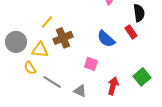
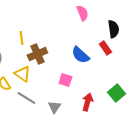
yellow line: (47, 22) -> (21, 38), turned -48
yellow triangle: (40, 50) -> (22, 74), moved, turned 30
gray triangle: (80, 91) -> (54, 107), turned 40

